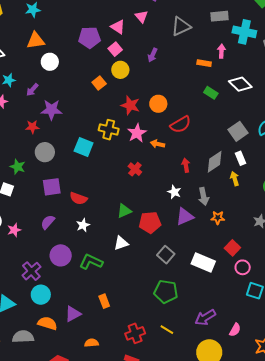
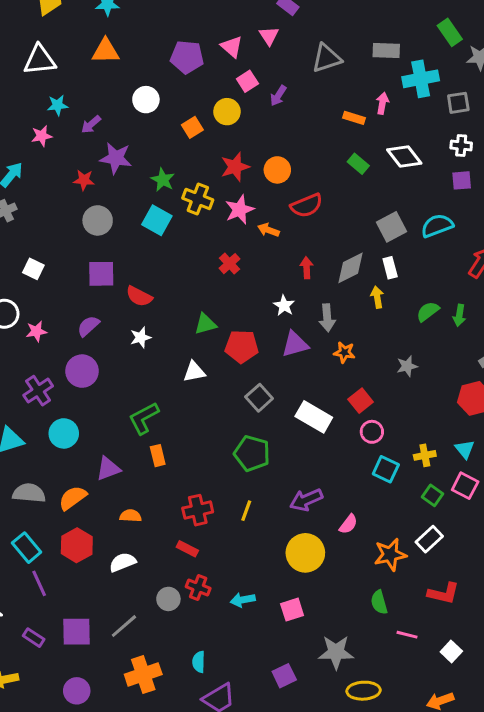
cyan cross: (244, 32) -> (421, 79), turned -30
pink square: (115, 49) -> (247, 81), moved
white circle: (50, 62) -> (146, 100), moved
red star: (130, 105) -> (235, 167), turned 30
green star: (18, 167) -> (163, 180), moved
purple circle: (61, 255) -> (82, 371), moved
green L-shape: (91, 262) -> (144, 418), moved, turned -60
purple cross: (31, 271) -> (38, 391), moved
orange semicircle: (47, 323) -> (73, 498), moved, turned -60
yellow line: (167, 330) -> (246, 511), turned 72

